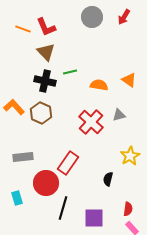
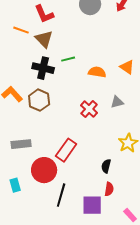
orange line: (23, 29) -> (21, 30), moved
red cross: (91, 122) -> (89, 109), size x0.7
red semicircle: (128, 209) -> (109, 189), moved

